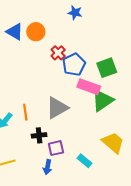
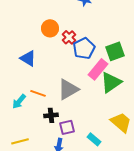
blue triangle: (15, 32) -> (28, 58), moved
orange circle: (36, 32) -> (50, 28), moved
pink rectangle: (89, 87) -> (98, 69), turned -70
orange line: (25, 112) -> (38, 93), turned -63

